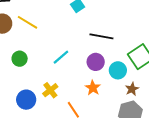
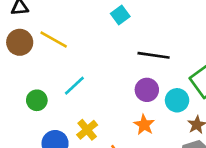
cyan line: (61, 57) -> (74, 86), moved
green circle: (20, 59) -> (37, 100), moved

